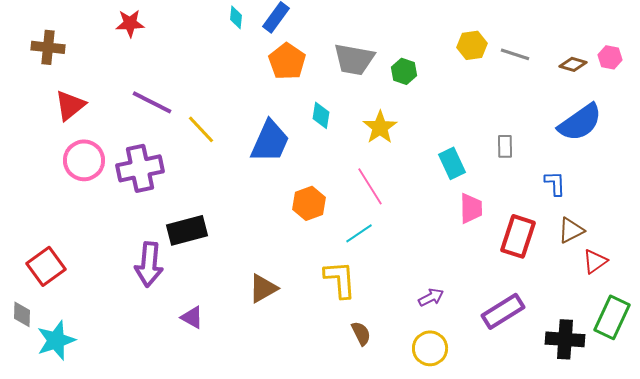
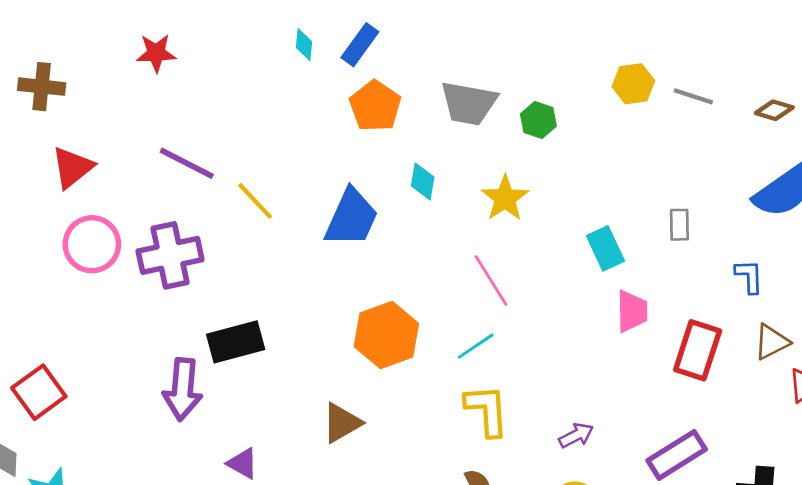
orange hexagon: (309, 203) -> (386, 335), moved, size x1.4
yellow L-shape: (340, 279) -> (487, 410), moved

